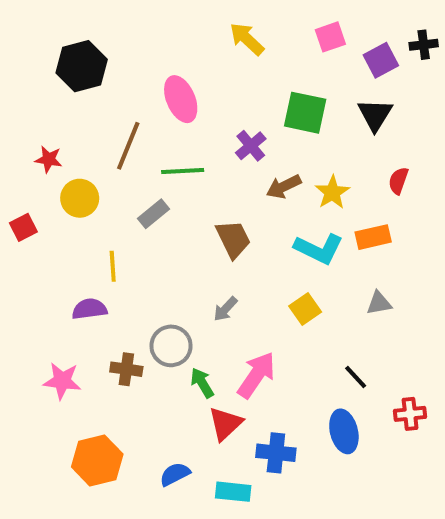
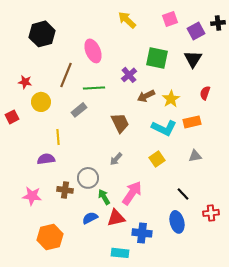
red triangle: (225, 424) -> (116, 218), turned 30
blue semicircle: (175, 474) -> (90, 218), moved

